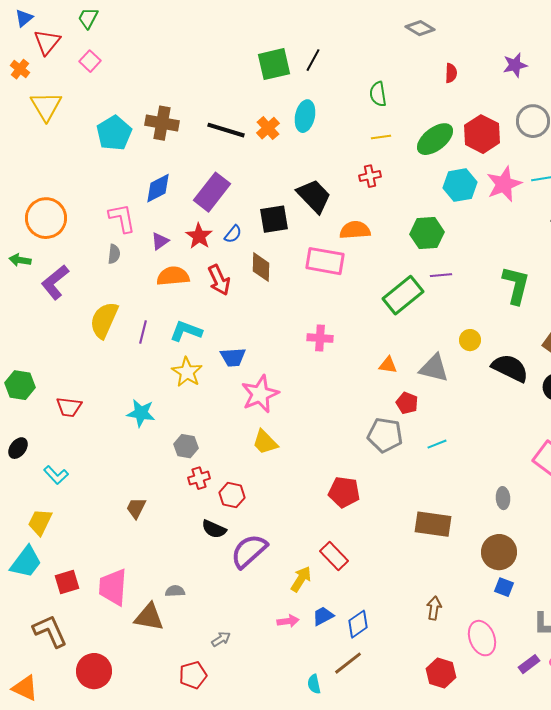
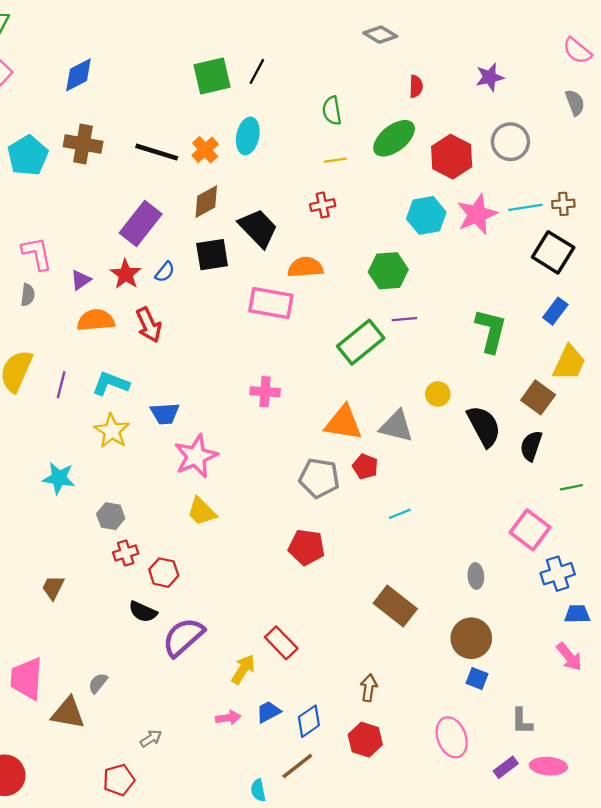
green ellipse: (435, 139) -> (394, 138), moved
blue diamond: (158, 188) -> (78, 75), moved
brown diamond: (261, 267) -> (206, 202), moved, turned 60
orange triangle: (388, 365) -> (343, 423), size x1.8
black semicircle: (510, 368) -> (484, 426), turned 36
gray pentagon: (385, 435) -> (319, 478), moved
red pentagon: (344, 492) -> (307, 547), moved
brown rectangle: (433, 524) -> (395, 606), turned 30
gray semicircle: (175, 591) -> (98, 683), turned -48
brown arrow: (434, 608) -> (369, 688), moved
red hexagon: (441, 673) -> (365, 740), moved

